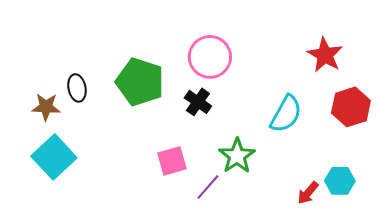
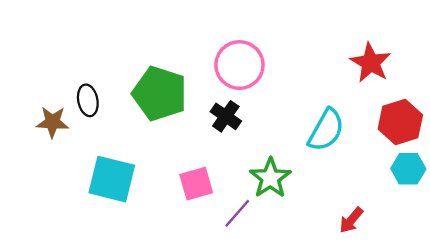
cyan square: (54, 157) -> (112, 179), moved, turned -33
cyan hexagon: (340, 181) -> (408, 169), moved

